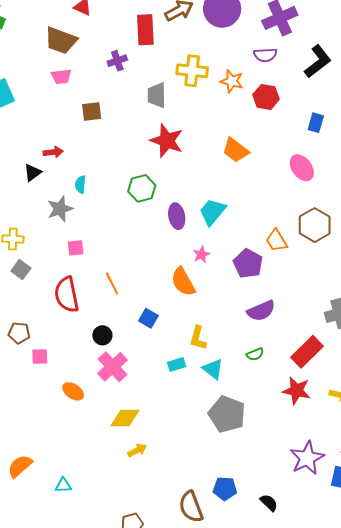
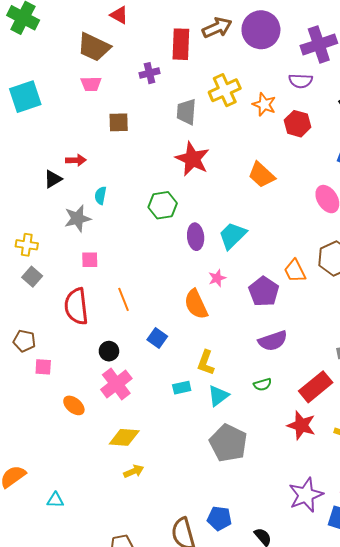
yellow cross: (192, 71) -> (225, 90), turned -36
cyan triangle: (213, 369) -> (218, 396), turned 40

